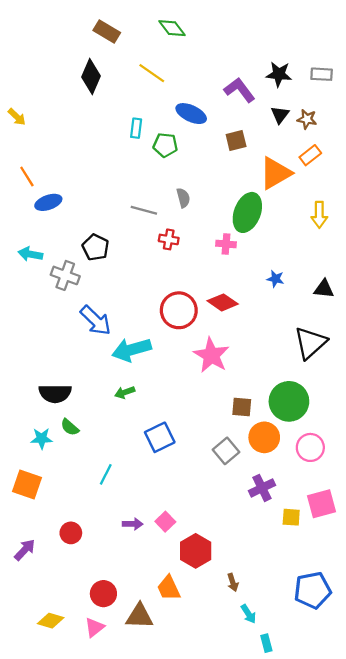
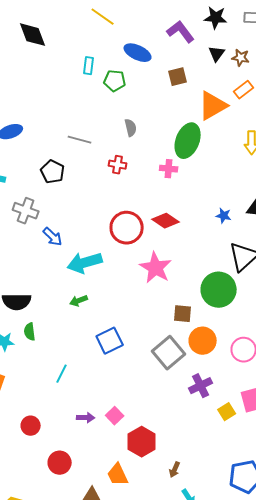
black diamond: (91, 76) -> (33, 35), moved, turned -44
gray line: (144, 210) -> (80, 140), moved
gray cross: (65, 275) -> (26, 211), moved
blue star: (275, 279) -> (224, 216), moved
blue arrow: (96, 320) -> (53, 237), size x0.7
green circle: (289, 401) -> (219, 290), moved
green semicircle: (70, 427) -> (30, 332), turned 42
gray square: (226, 451) -> (169, 353), size x1.4
yellow square: (291, 517) -> (227, 412), turned -36
brown arrow: (233, 582) -> (175, 470), turned 42
red circle: (103, 594) -> (60, 463), moved

